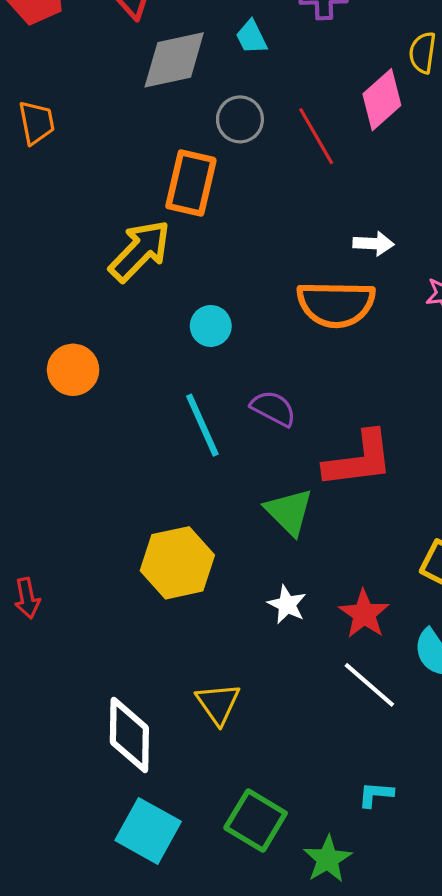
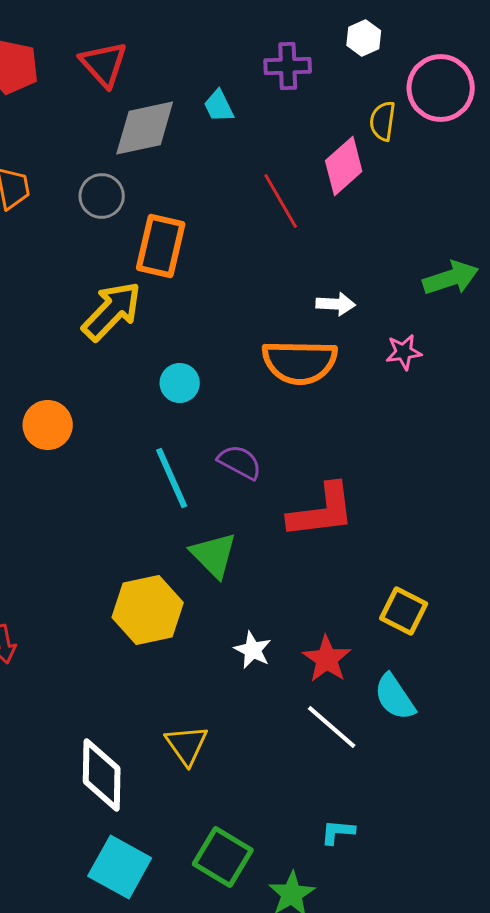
gray circle: (240, 119) -> (102, 196), moved
green triangle: (289, 512) -> (214, 555), moved

